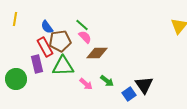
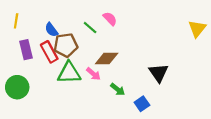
pink semicircle: (85, 37) -> (110, 19), moved
purple rectangle: (37, 64) -> (26, 50), moved
pink arrow: (86, 84) -> (93, 74), moved
black triangle: (144, 85) -> (159, 73), moved

